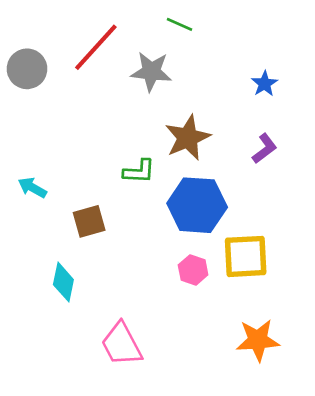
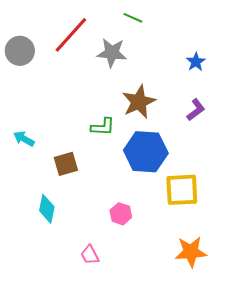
pink hexagon: (193, 270) -> (121, 214), moved
pink trapezoid: (121, 344) -> (90, 255), size x0.6

